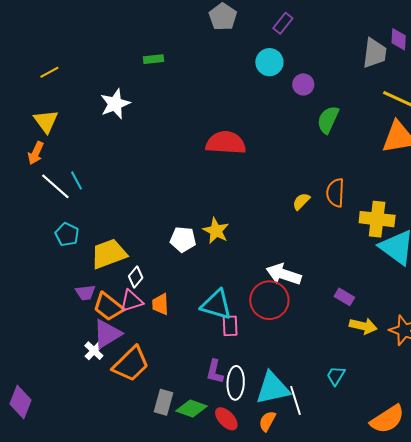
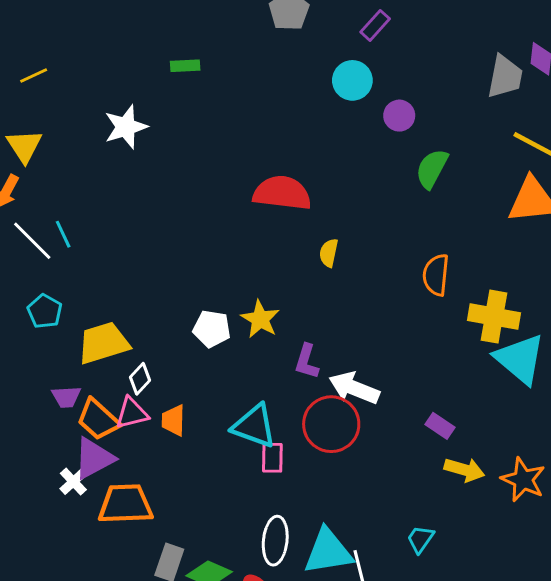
yellow semicircle: (301, 201) -> (329, 253), moved, turned -36
orange trapezoid: (131, 364) -> (125, 504), turned -141
purple L-shape: (215, 372) -> (307, 362), moved

